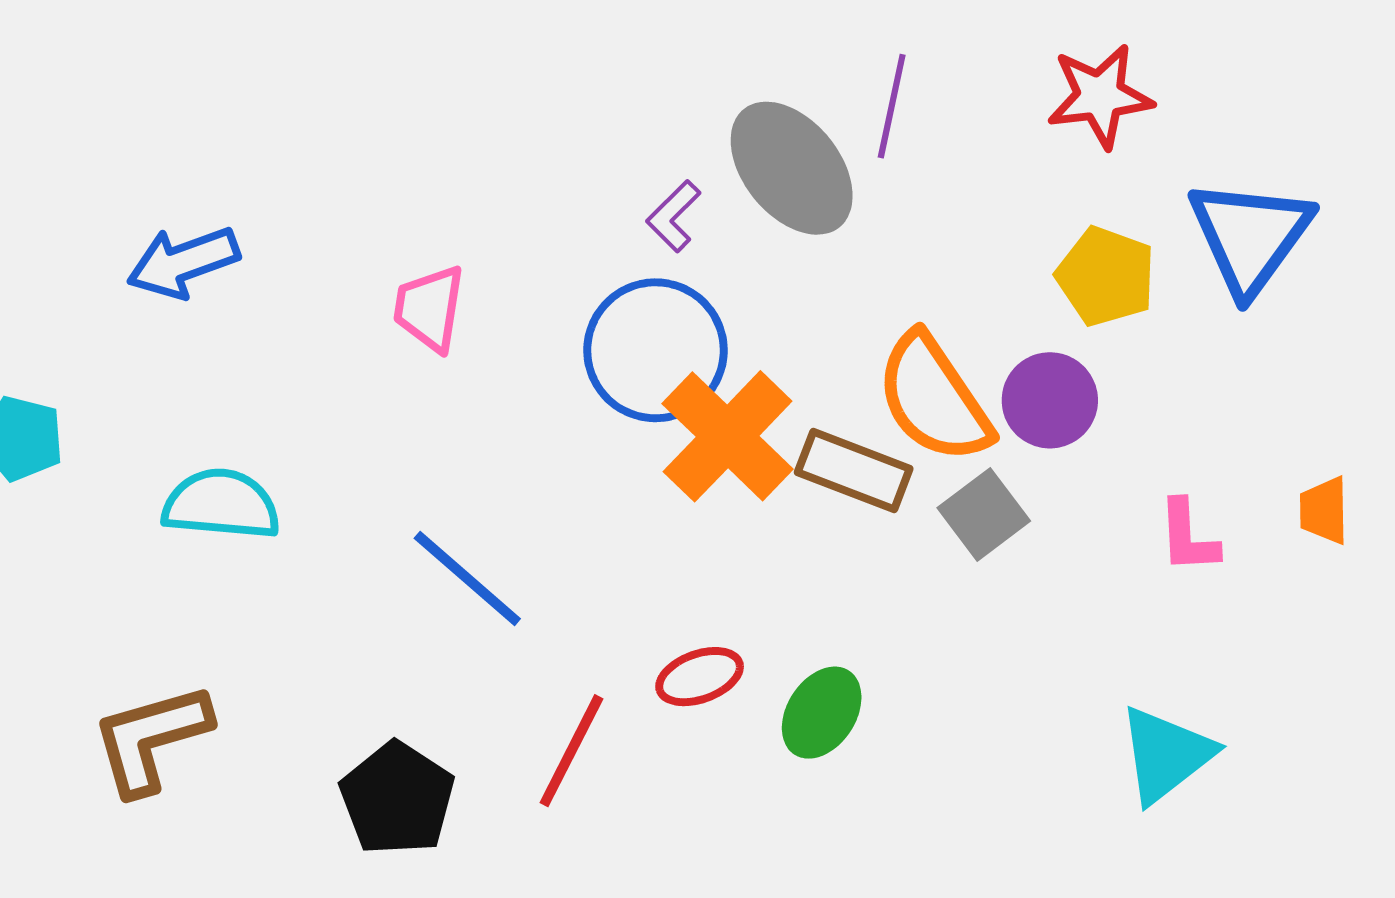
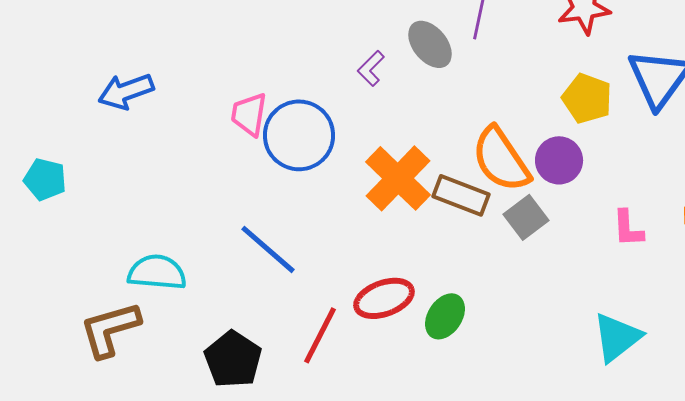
gray ellipse: (792, 168) -> (430, 44), size x0.7
blue circle: (656, 350) -> (299, 135), moved
cyan semicircle: (221, 504) -> (157, 272), moved
red ellipse: (700, 677) -> (384, 298), size x1.4

